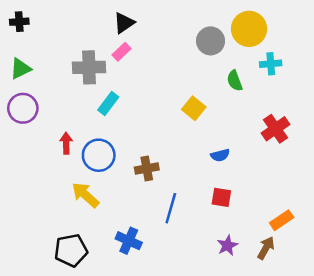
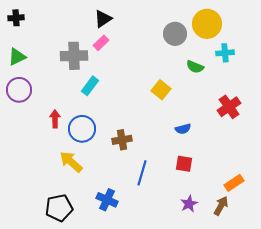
green semicircle: (235, 81) -> (195, 67), turned -48

